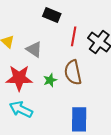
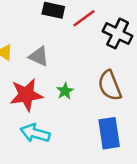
red line: (74, 36) -> (84, 18), moved, turned 54
brown semicircle: (73, 72) -> (110, 86), moved

